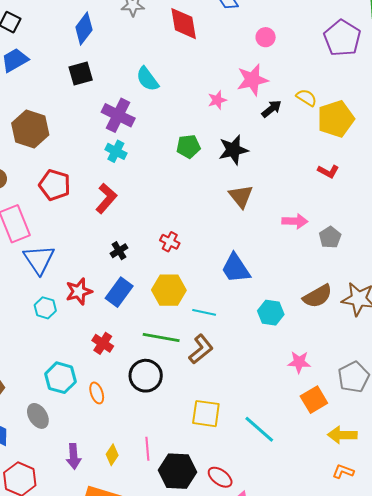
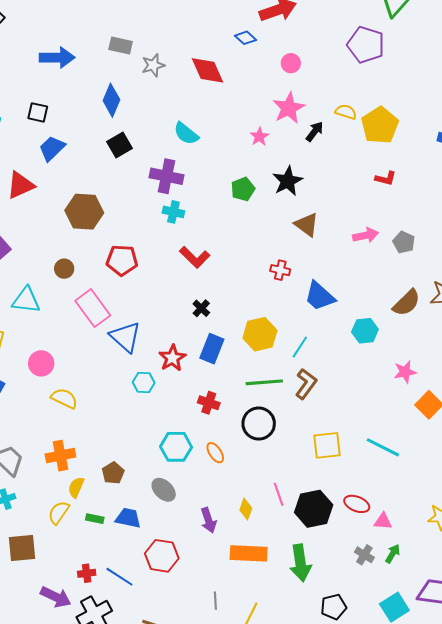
red L-shape: (106, 198) -> (195, 257), moved, turned 108
red cross: (170, 242) -> (280, 270), moved
cyan line: (204, 312) -> (300, 347), turned -55

